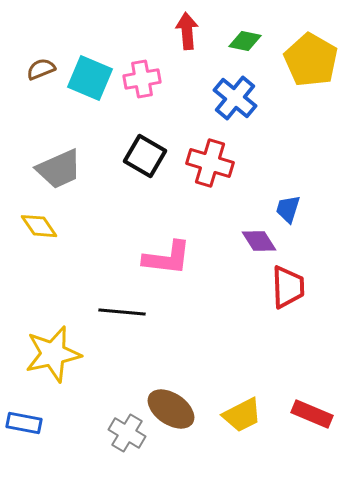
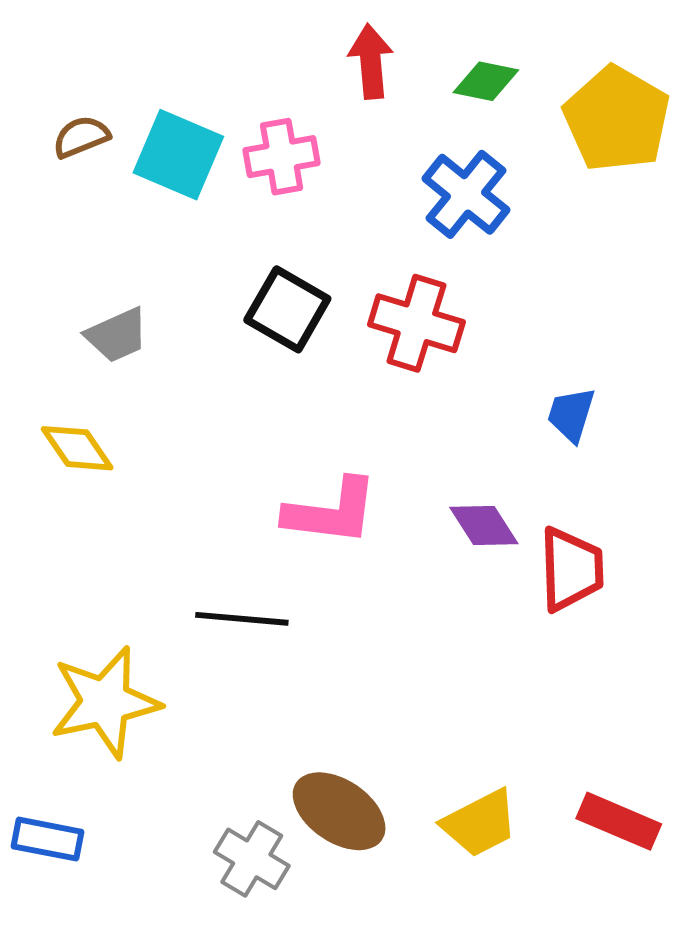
gray trapezoid: (59, 169) -> (117, 335), size x0.7
purple diamond: (259, 241) -> (484, 526), moved

